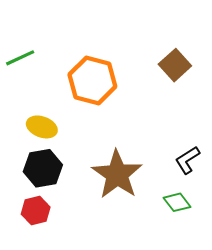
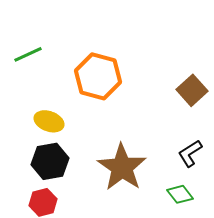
brown square: (175, 65) -> (192, 90), moved

